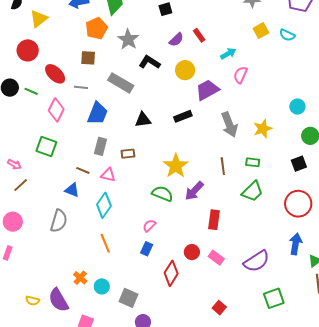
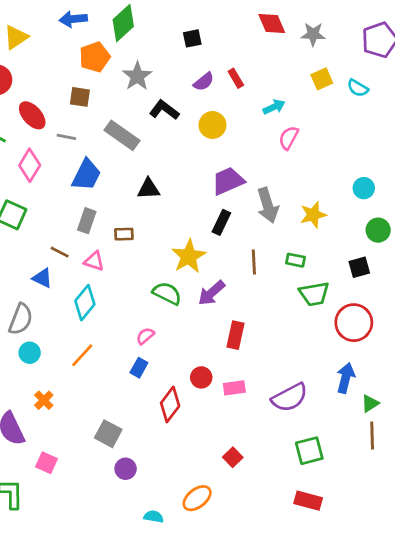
purple trapezoid: (207, 90) -> (228, 181), moved
black rectangle: (183, 116) -> (221, 222), moved, turned -48
green trapezoid: (252, 191) -> (314, 294), moved, turned 30
orange line: (105, 243) -> (82, 355), turned 60
pink rectangle: (216, 258) -> (234, 388), turned -49
cyan circle: (102, 286) -> (30, 353), moved

